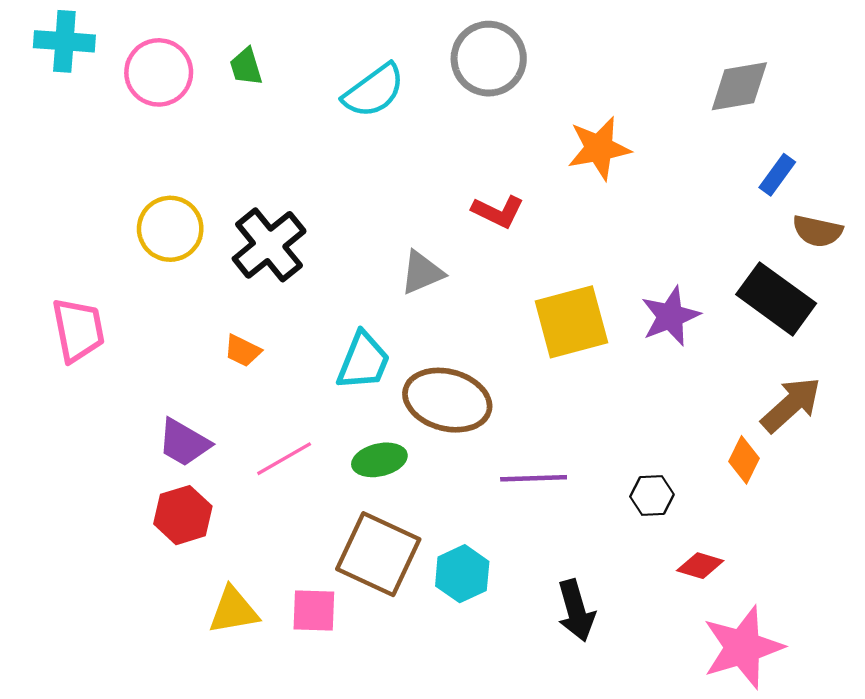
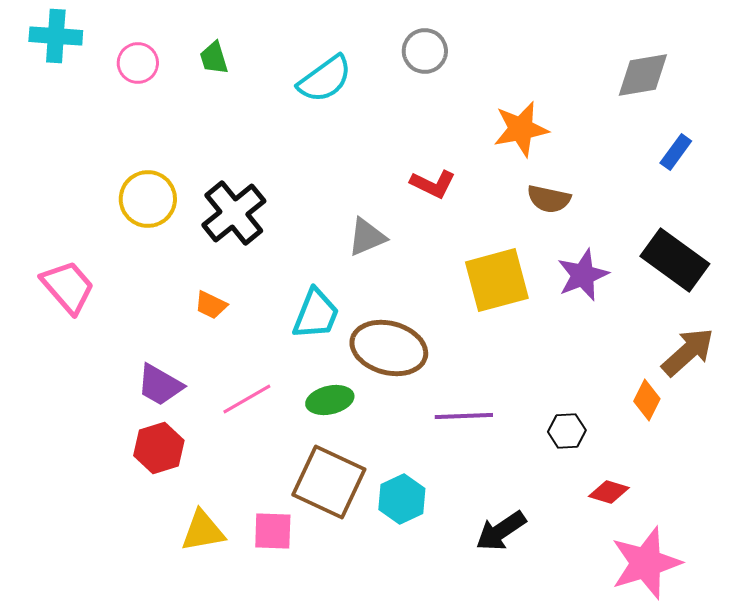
gray circle: (489, 59) -> (425, 51), size x0.7
pink circle: (159, 72) -> (138, 63), size x0.7
brown semicircle: (818, 231) -> (549, 199), moved
pink trapezoid: (78, 330) -> (68, 287), turned -30
black arrow: (576, 611) -> (501, 531), turned 72

